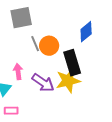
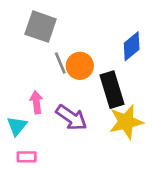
gray square: (21, 18) -> (41, 27), turned 30
yellow star: (68, 81) -> (126, 122), moved

